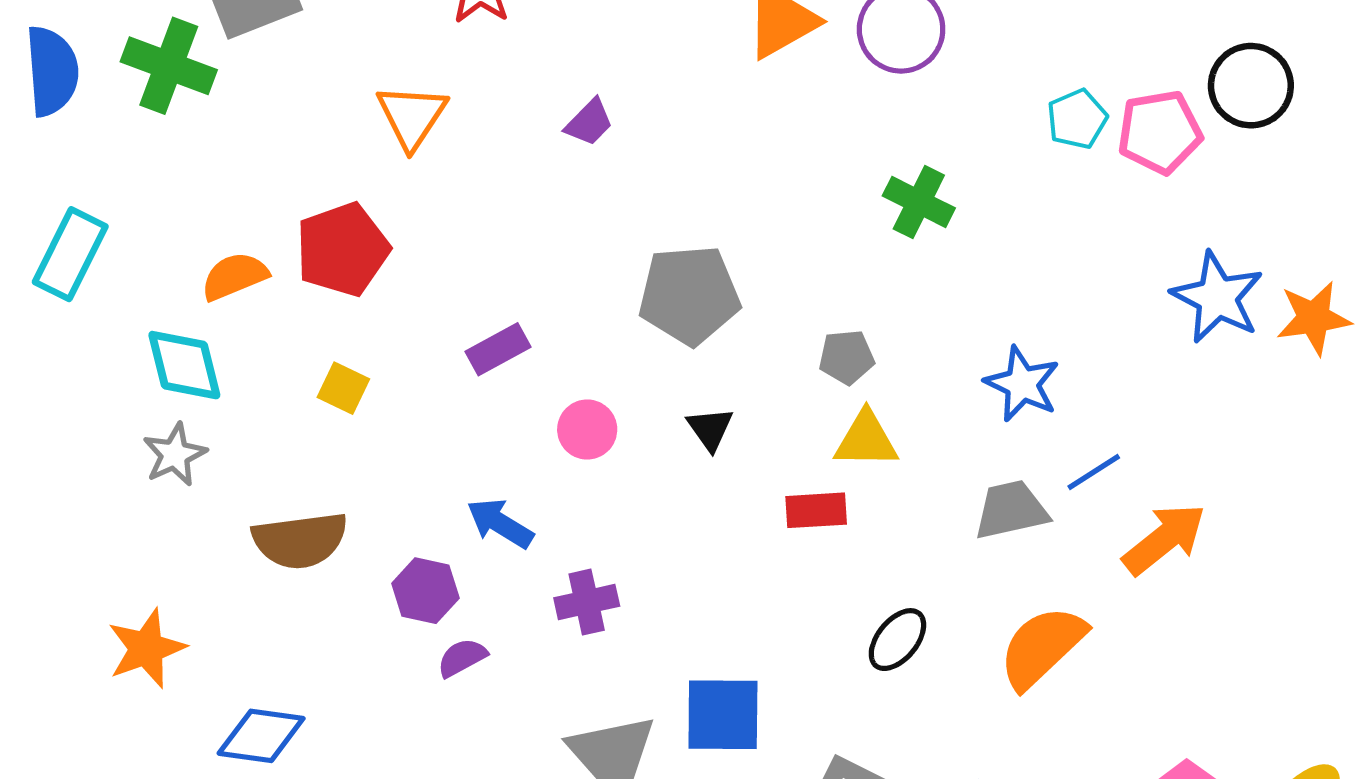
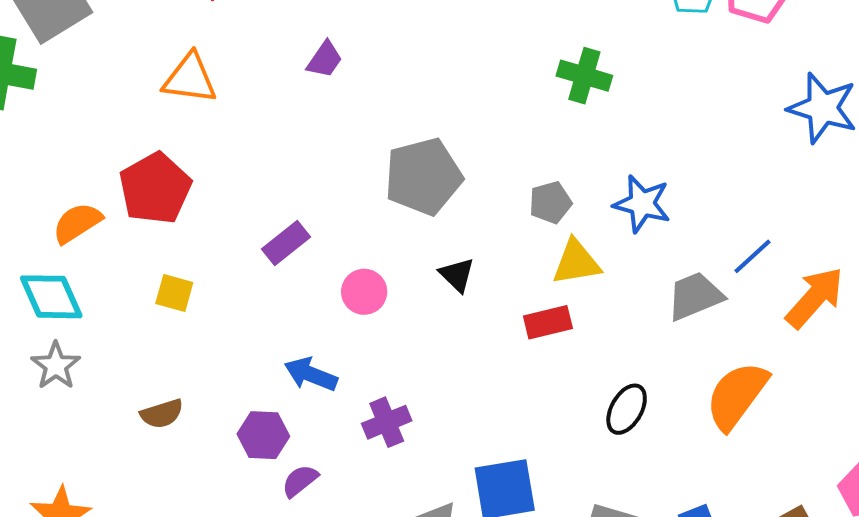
orange triangle: (412, 116) -> (190, 78), turned -46
blue star: (1022, 384) -> (642, 204), moved
brown semicircle: (300, 540) -> (162, 414), size x0.6

